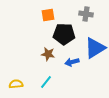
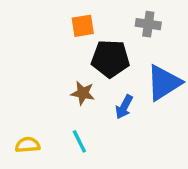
blue arrow: (72, 62) -> (124, 107), turned -48
cyan line: (46, 82) -> (79, 141), turned -64

